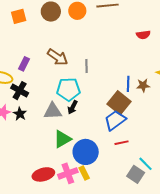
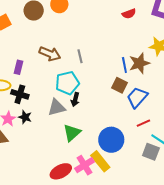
brown star: (143, 85) -> (139, 63), size x1.5
brown square: (119, 103) -> (120, 85), size x0.7
blue trapezoid: (115, 120) -> (137, 97), moved
red line: (122, 143) -> (143, 123), moved
blue circle: (86, 152) -> (111, 140), moved
yellow rectangle: (84, 173) -> (100, 161), size x1.5

